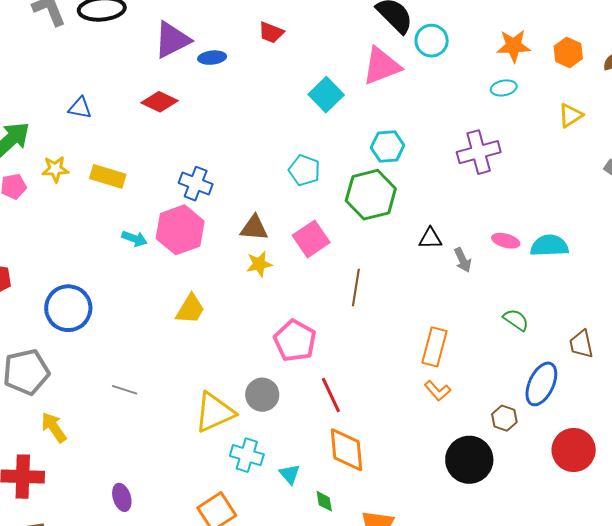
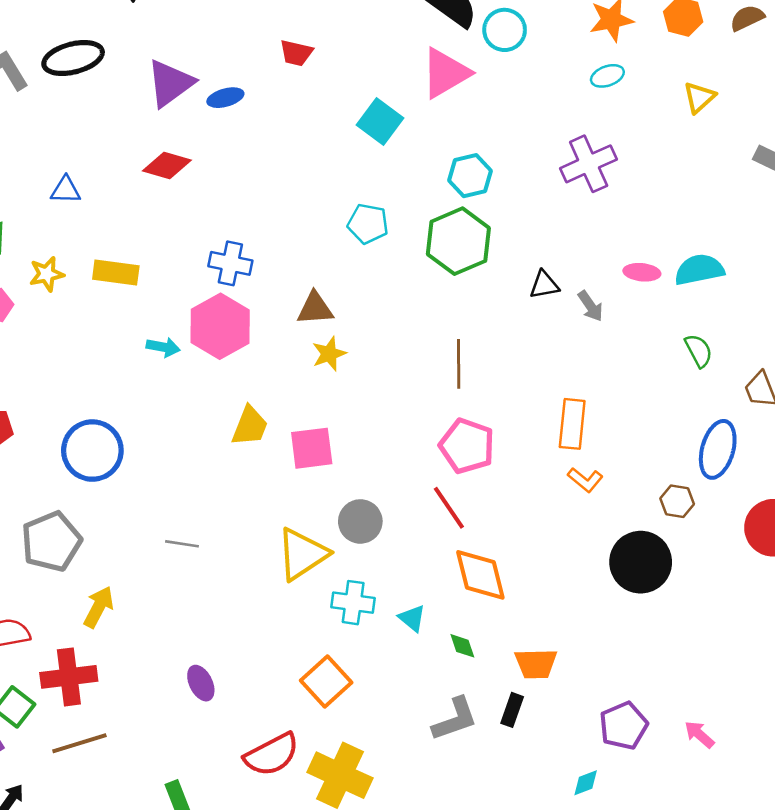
pink square: (311, 239) -> (312, 448), moved, turned 36
green semicircle: (516, 320) -> (699, 351), moved, turned 36
pink pentagon: (295, 341) -> (467, 446), moved
yellow arrow: (54, 427) -> (99, 607), turned 72

